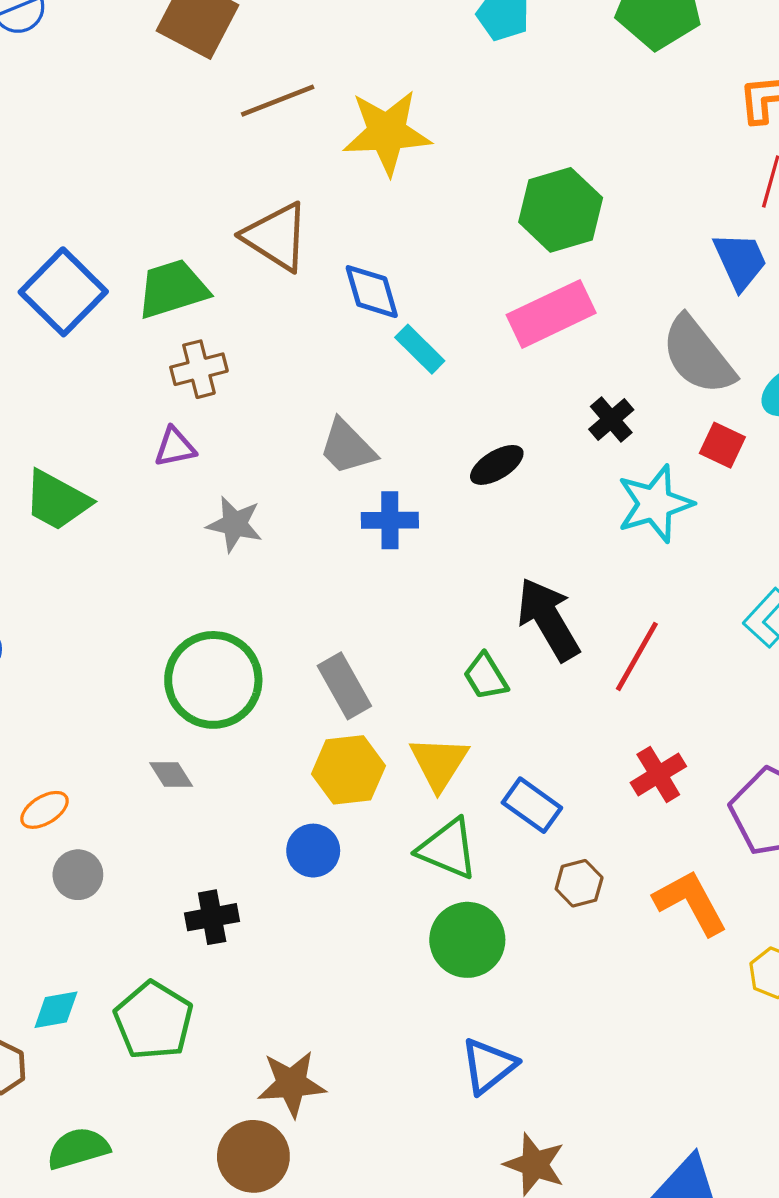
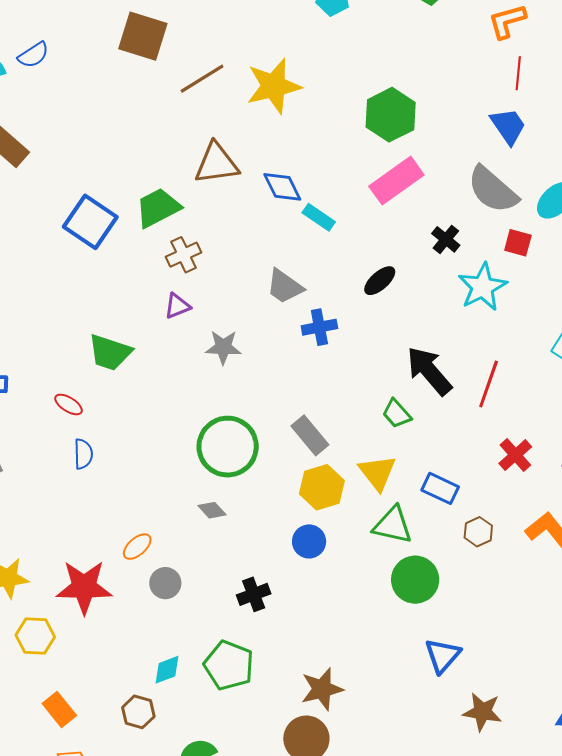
brown triangle: (276, 237) -> (217, 163), turned -30

